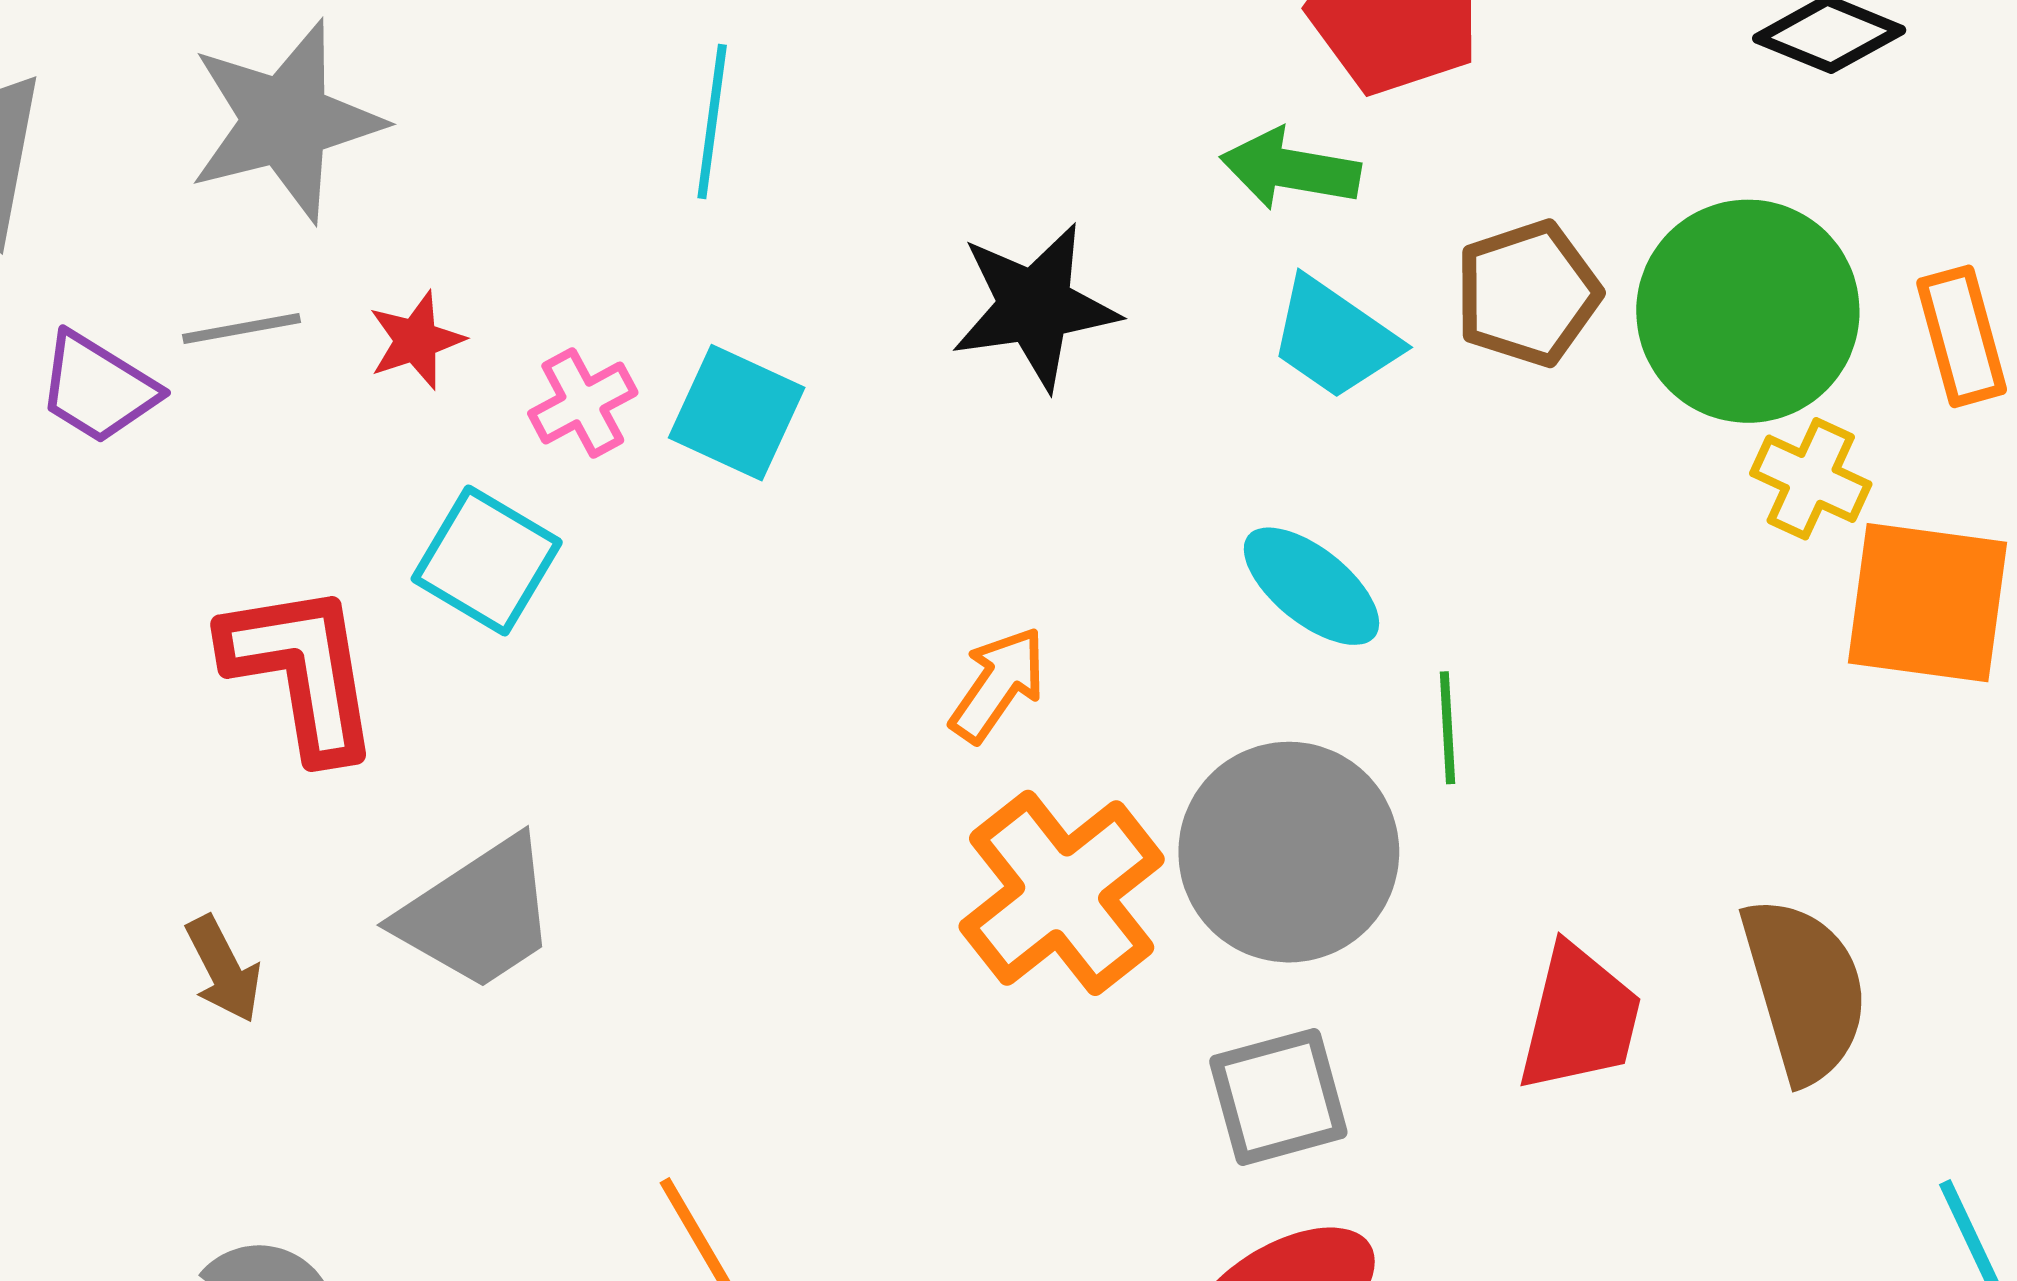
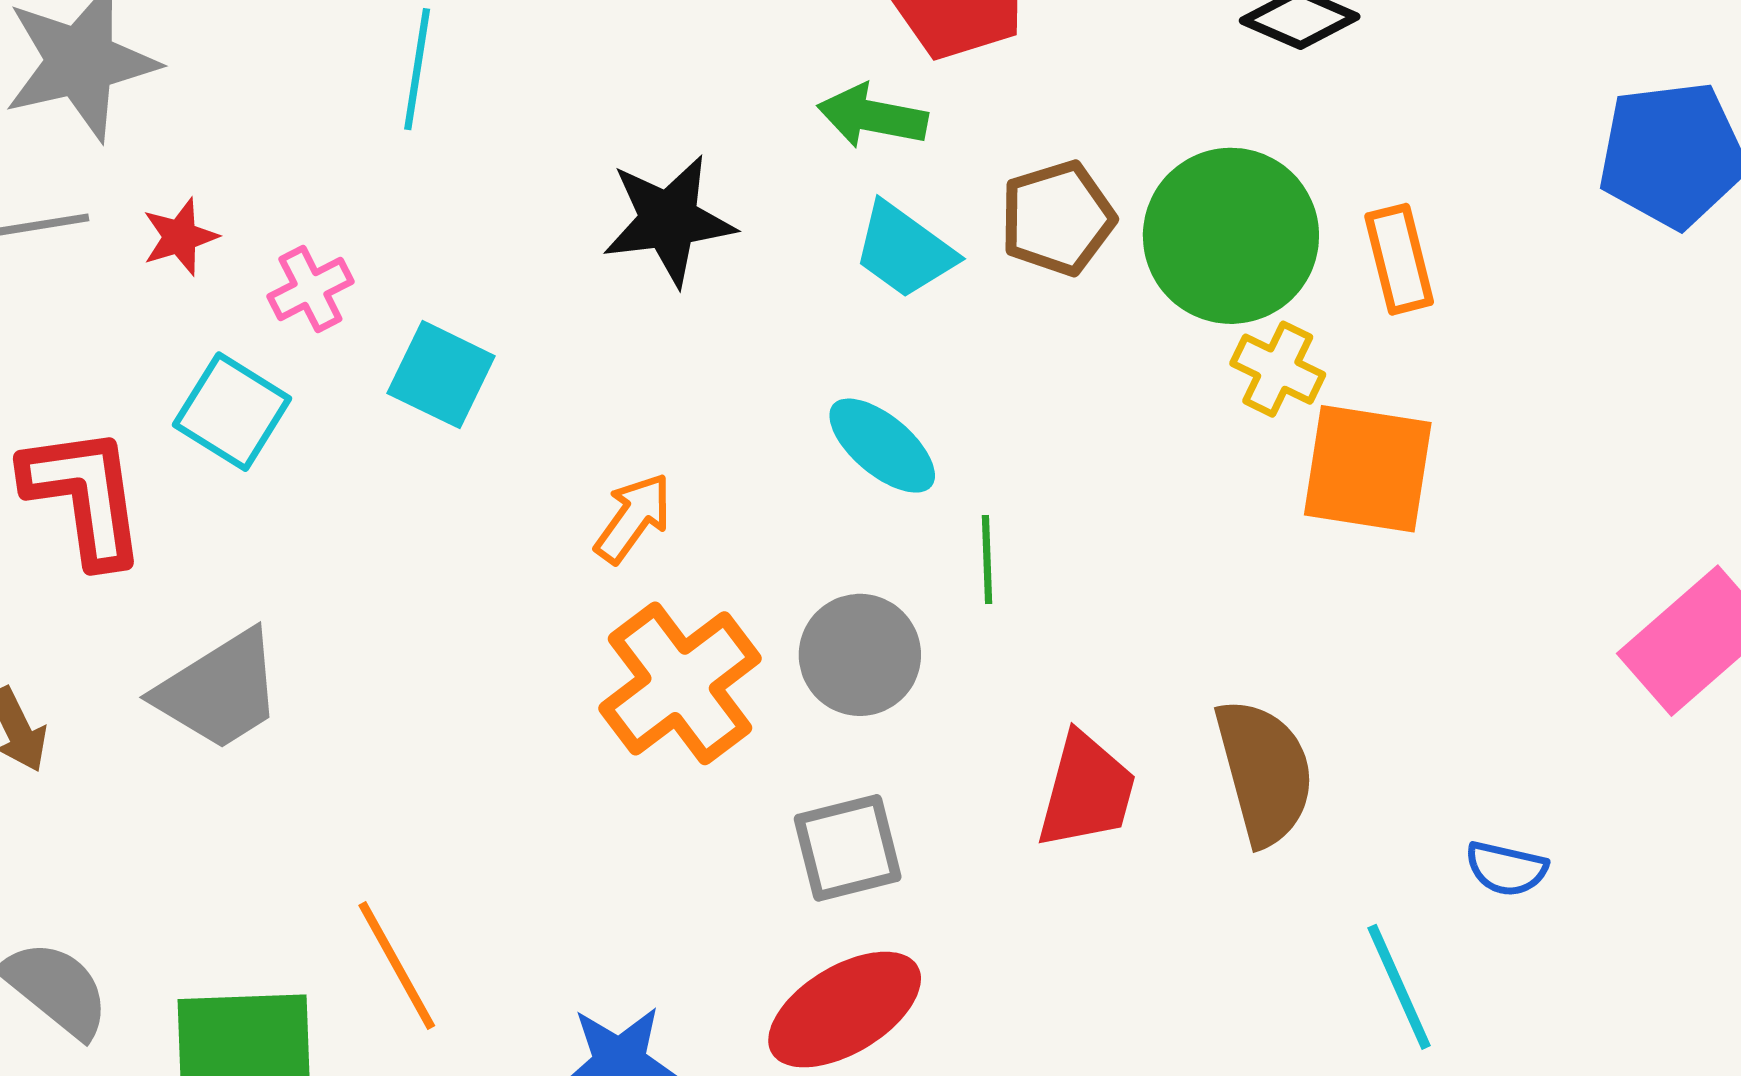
cyan square: (737, 413) -> (441, 375), moved
gray circle: (1289, 852) -> (860, 655), size x0.7

